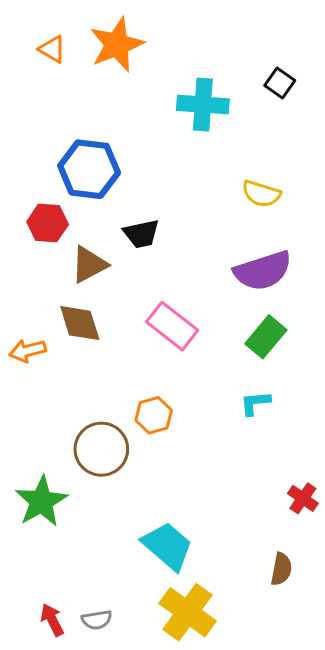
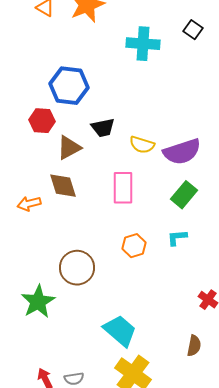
yellow semicircle: (261, 194) -> (142, 145), moved
pink rectangle: (172, 326) -> (123, 188), turned 52
orange hexagon: (154, 415) -> (134, 246), moved

